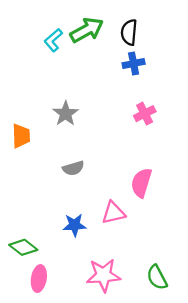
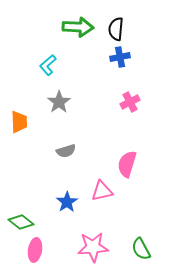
green arrow: (87, 30) -> (78, 27), turned 32
cyan L-shape: (53, 40) -> (48, 65), moved
blue star: (75, 225) -> (67, 202), turned -30

